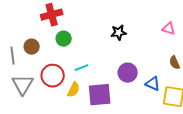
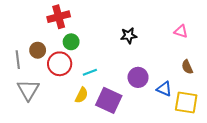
red circle: (53, 76) -> (60, 64), moved
purple square: (100, 95) -> (109, 100), turned 30

